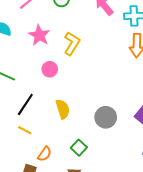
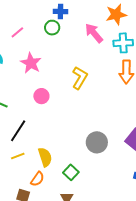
yellow L-shape: (72, 43) -> (80, 78), moved
yellow semicircle: (63, 109) -> (45, 157), moved
yellow line: (25, 130) -> (18, 156), turned -48

